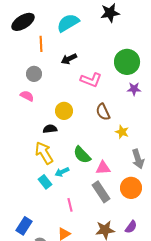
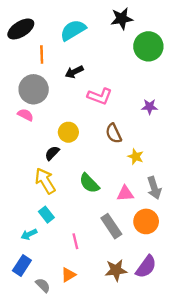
green circle: (127, 62) -> (148, 46), moved
gray circle: (34, 74) -> (34, 89), size x1.6
black semicircle: (50, 129) -> (52, 153), turned -40
pink triangle: (103, 168) -> (125, 194), moved
cyan arrow: (62, 172) -> (29, 234), moved
purple semicircle: (131, 227) -> (146, 267), size x1.5

